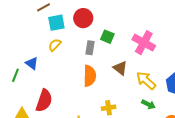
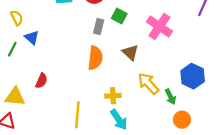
yellow semicircle: (55, 45) -> (17, 18), moved, turned 104
yellow arrow: (146, 80) -> (148, 84), moved
red semicircle: (44, 101) -> (41, 81), size x0.6
green arrow: (148, 104) -> (170, 97), moved, turned 32

